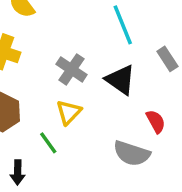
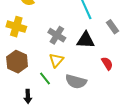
black triangle: (120, 80) -> (86, 40), turned -30
gray semicircle: (132, 153) -> (76, 82), moved

